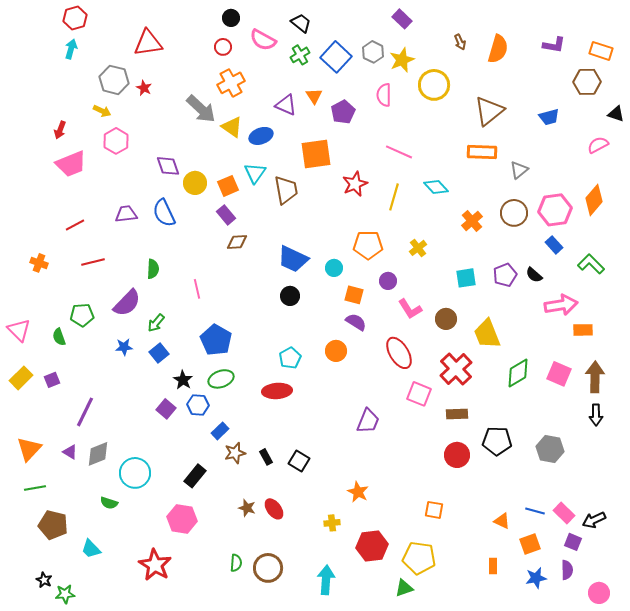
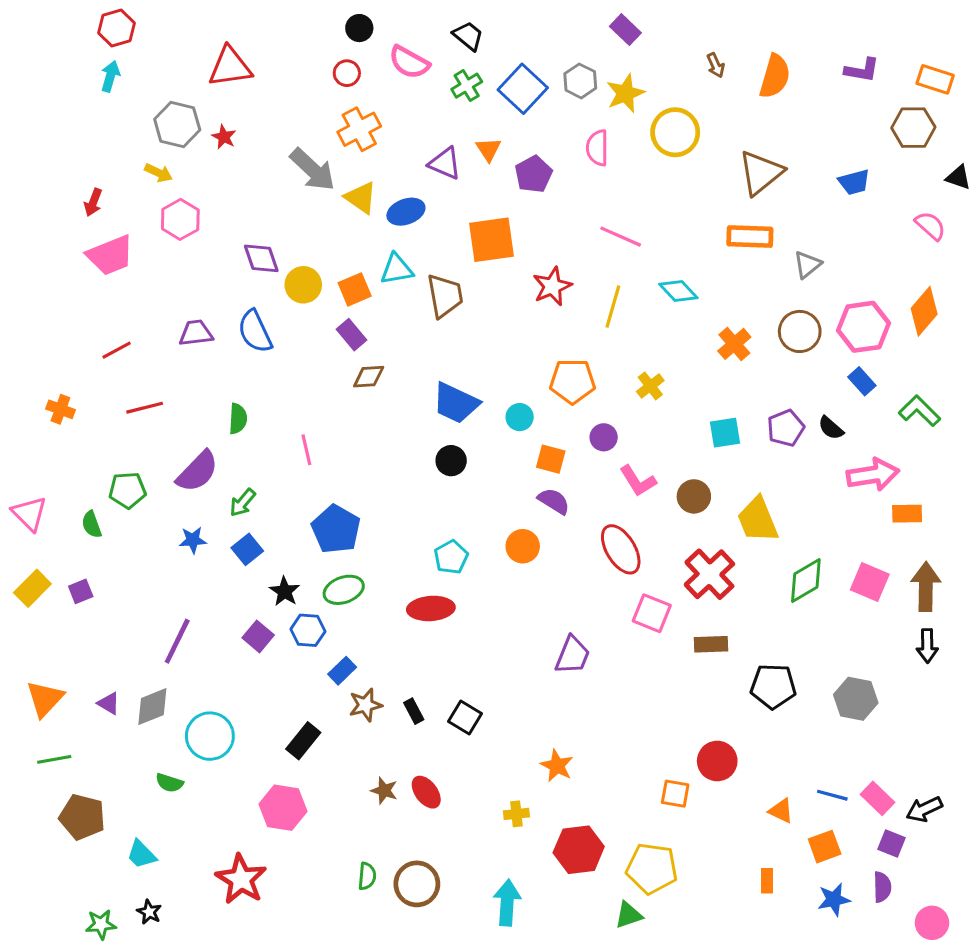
pink semicircle: (598, 145) -> (930, 226), turned 70
cyan triangle: (255, 173) -> (397, 269), turned 45
purple line: (85, 412) -> (177, 641), moved
red circle: (457, 455) -> (717, 761), moved
black star: (44, 580) -> (149, 912), moved

